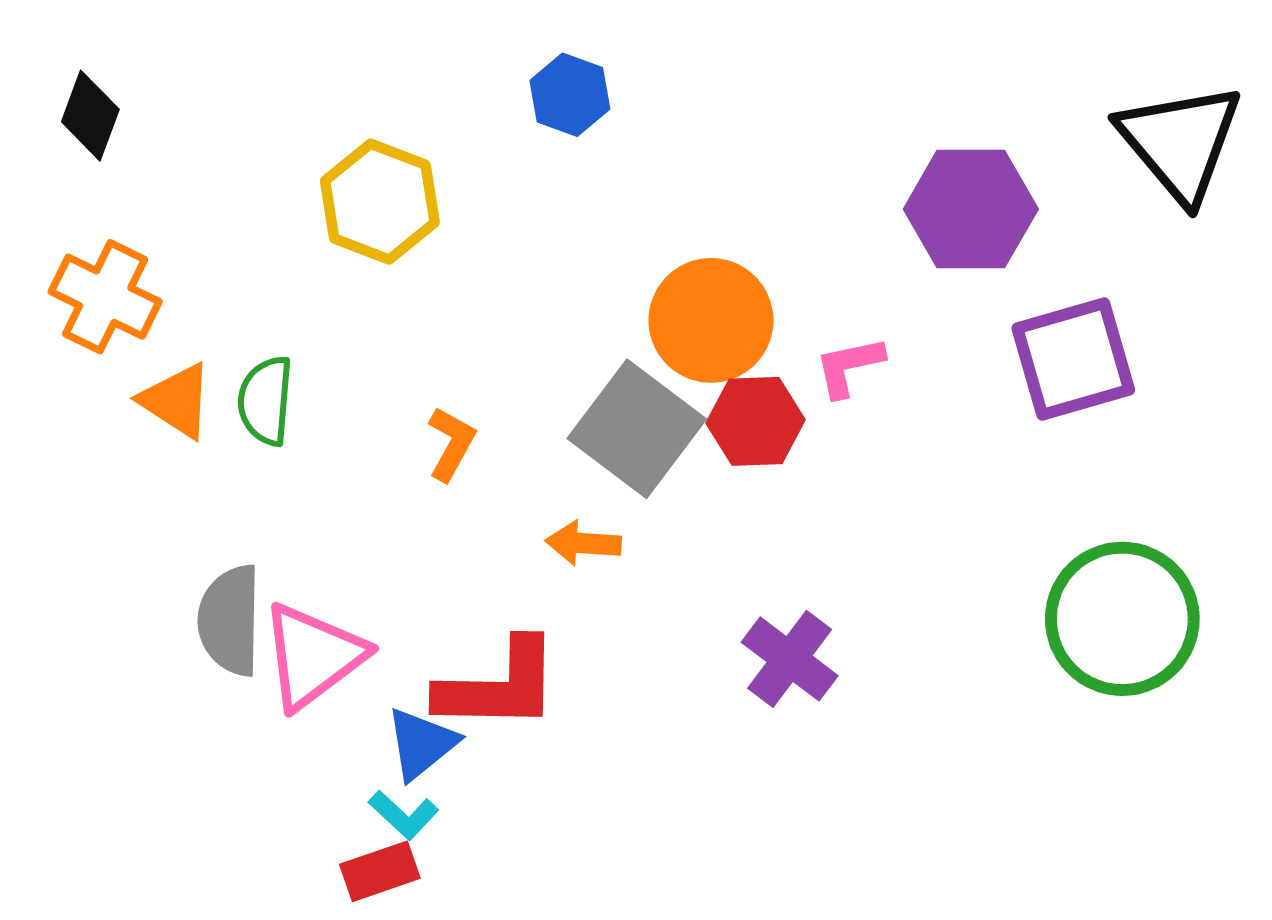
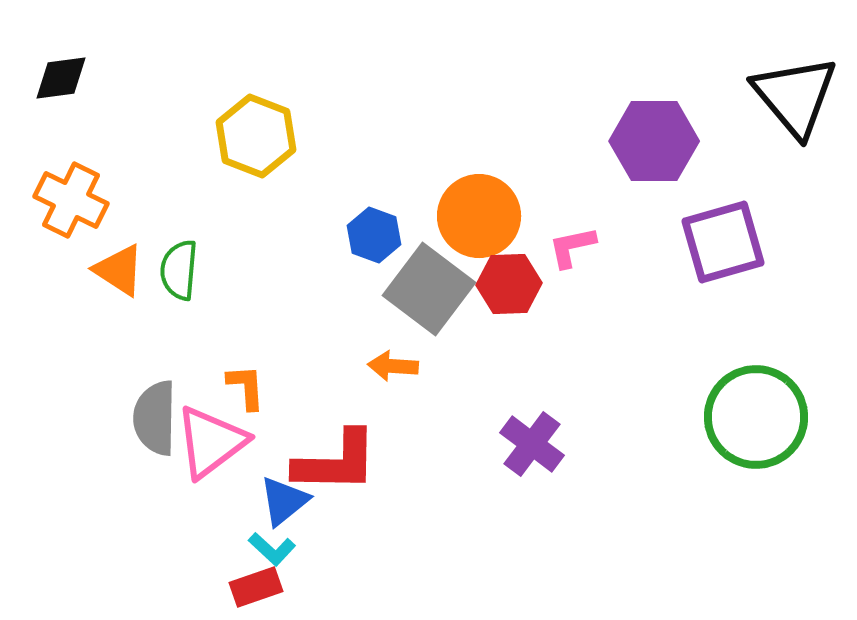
blue hexagon: (570, 95) -> (374, 235), moved
black diamond: (90, 116) -> (61, 78), turned 62
orange L-shape: (451, 444) -> (246, 387), moved, turned -33

